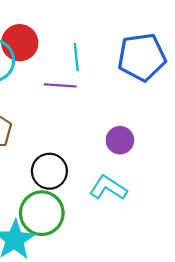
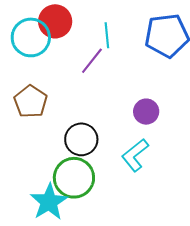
purple line: (60, 85) -> (92, 61), turned -56
cyan L-shape: (108, 188) -> (135, 155), turned -72

